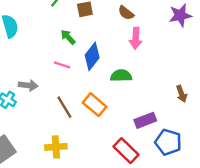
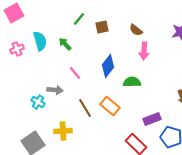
green arrow: (68, 37) -> (65, 44), moved
pink line: (62, 65) -> (75, 73), moved, turned 32
yellow cross: (56, 147) -> (63, 131), moved

